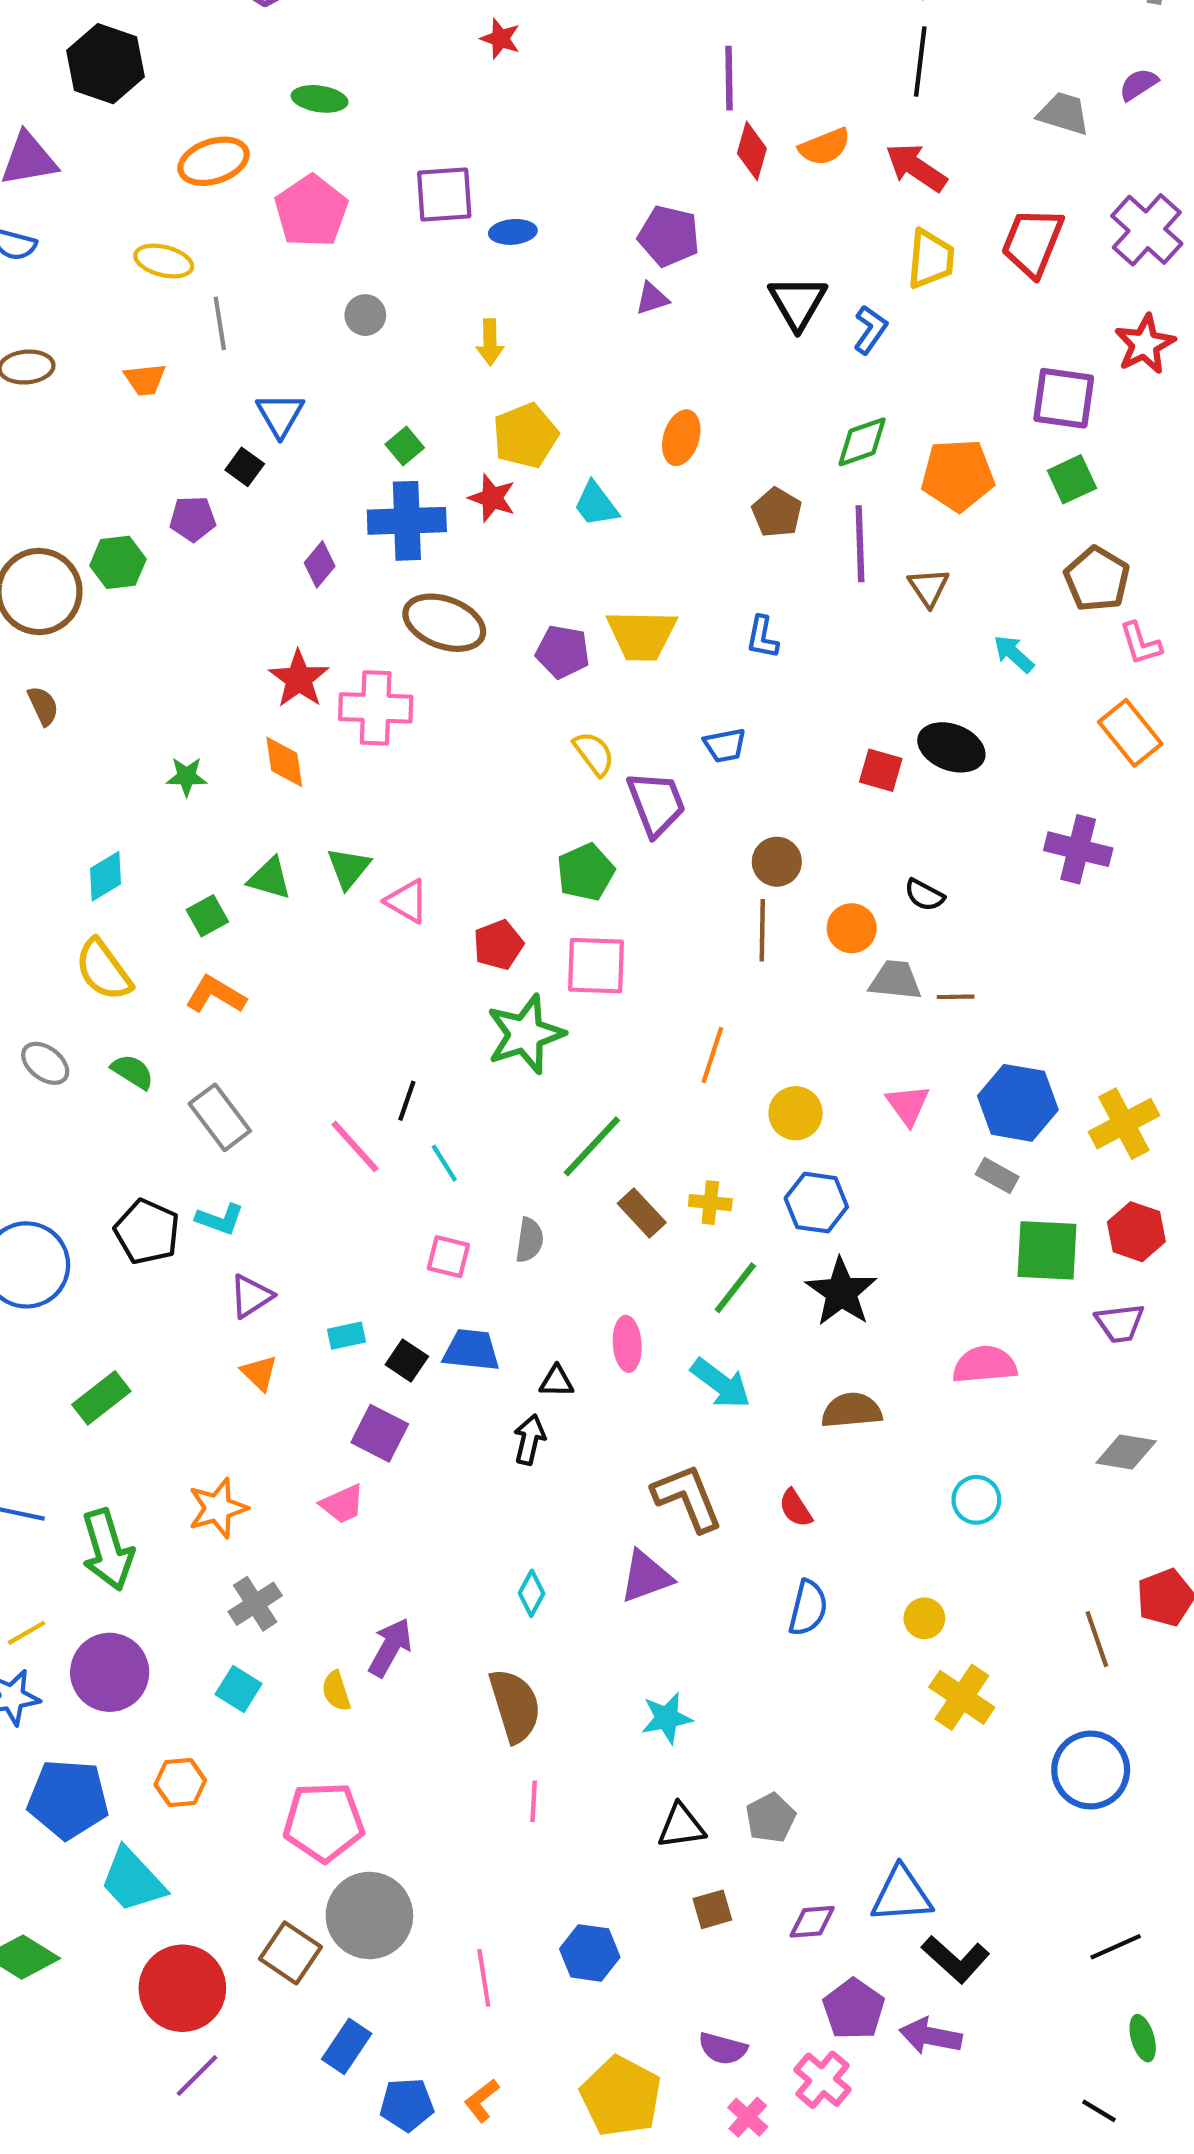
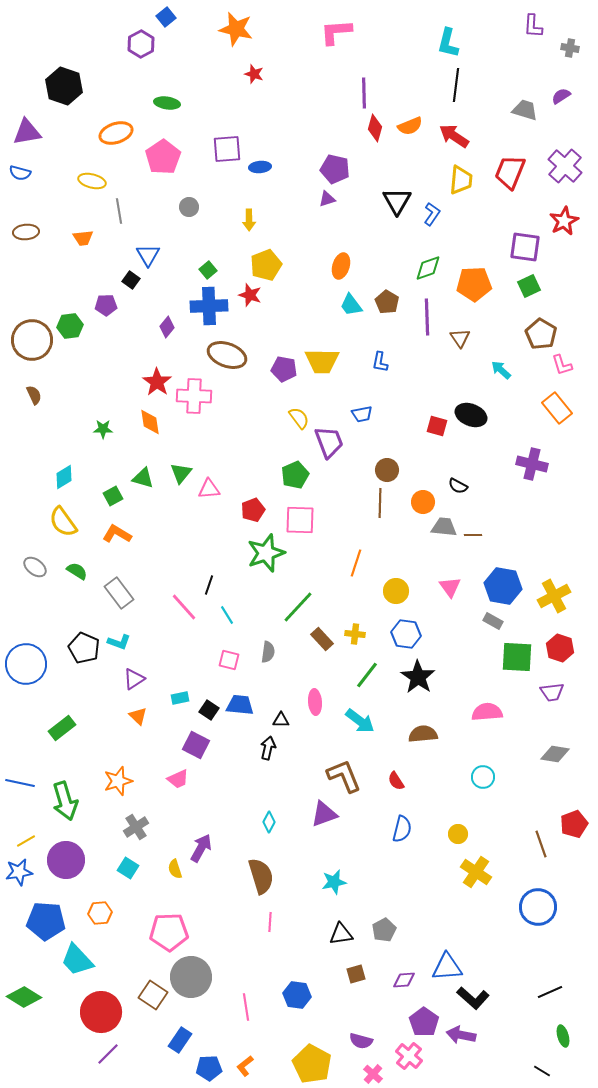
cyan trapezoid: (596, 504) -> (351, 305), moved
pink triangle: (407, 901) -> (209, 489), turned -35

